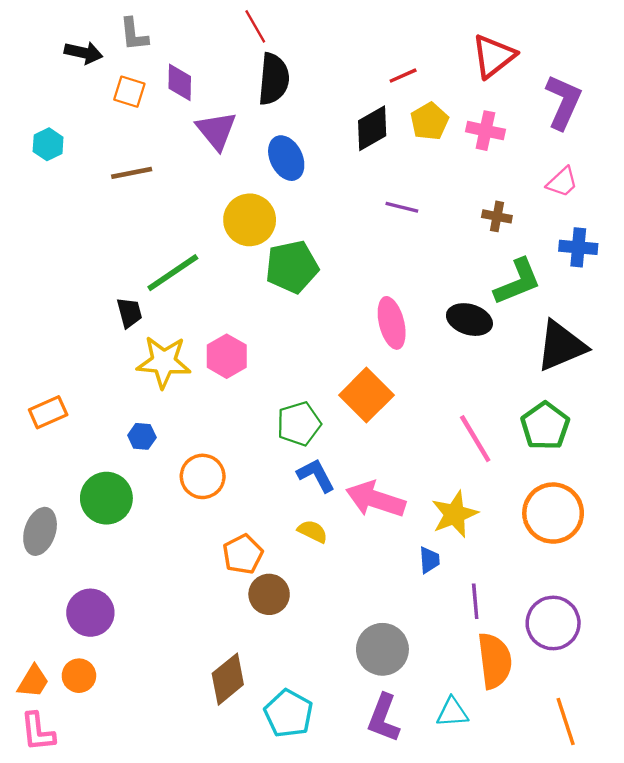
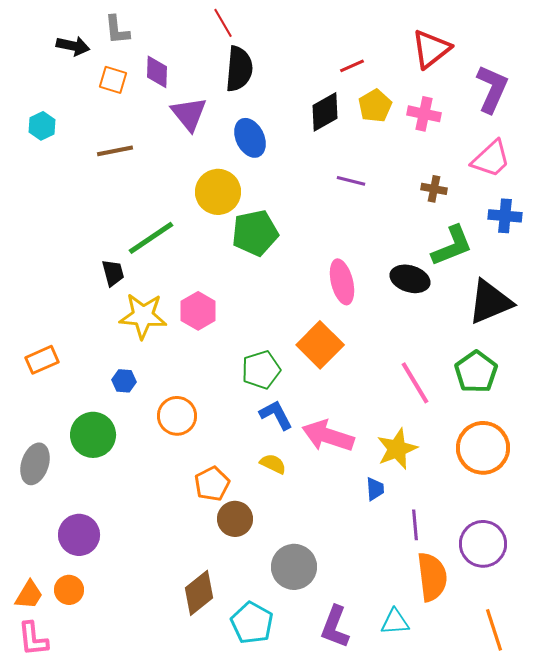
pink trapezoid: (562, 182) -> (491, 159), size x1.4
gray circle: (382, 649) -> (294, 567), moved

